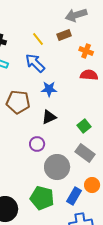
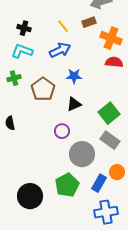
orange cross: (86, 51) -> (111, 38), size x1.5
blue arrow: (35, 63) -> (60, 50), turned 110
brown pentagon: (18, 102) -> (43, 89), turned 30
green square: (84, 126) -> (109, 113), size x1.5
green pentagon: (42, 198) -> (67, 185), turned 30

